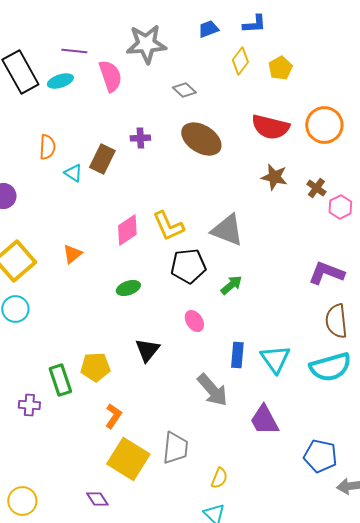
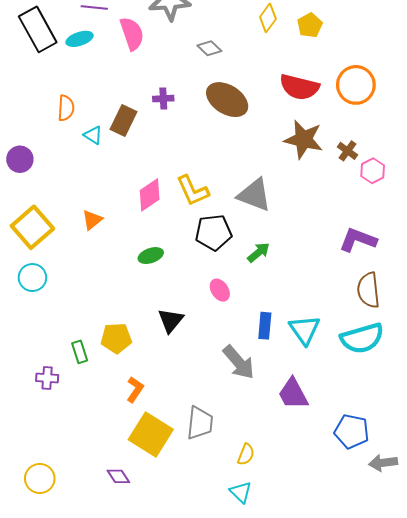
brown star: (274, 177) -> (304, 139), size x1.4
green rectangle: (60, 380) -> (80, 352), size x0.7

